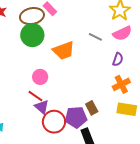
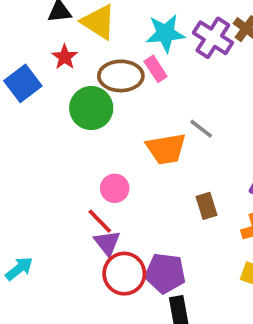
green circle: (32, 35) -> (91, 108), moved
gray line: (95, 37) -> (201, 129), moved
brown rectangle: (92, 108) -> (206, 206), moved

